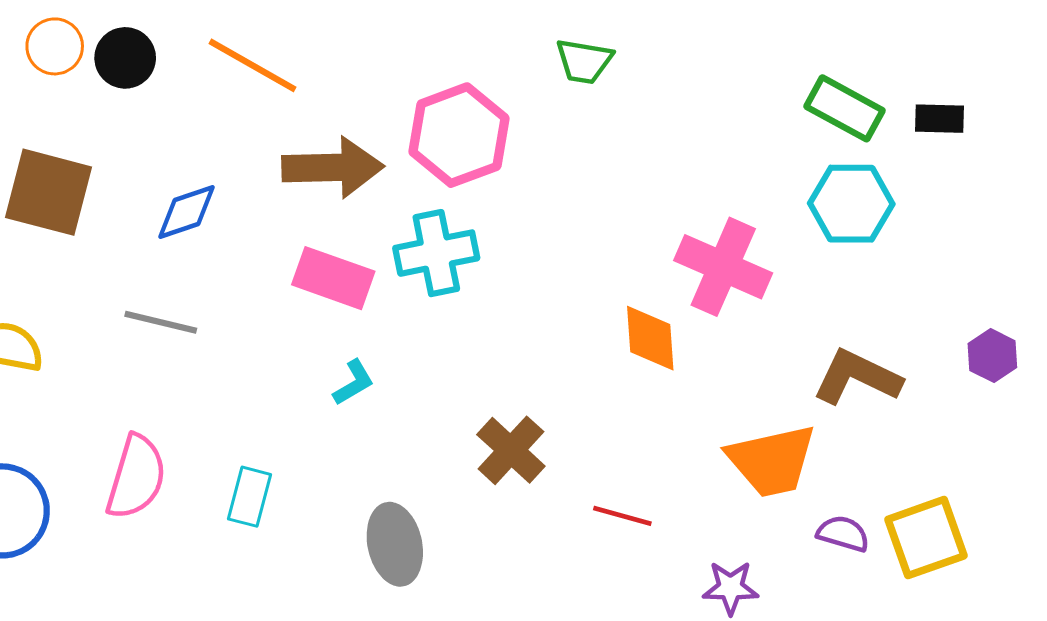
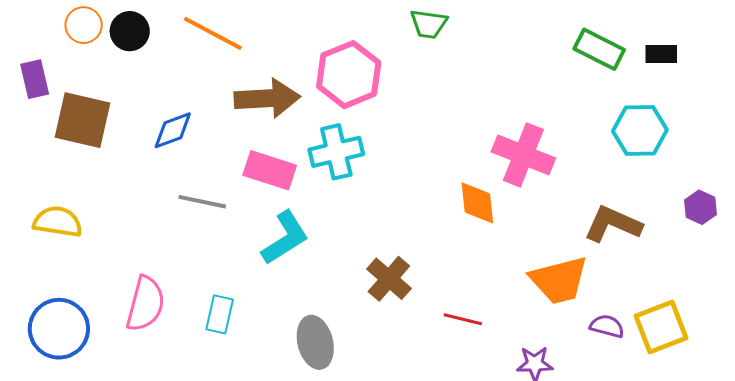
cyan hexagon: (851, 204) -> (640, 130), moved
gray line: (161, 322) -> (202, 202), moved
cyan L-shape: (354, 383) -> (285, 238), size x1.8

